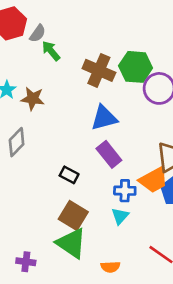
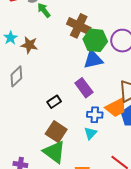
green hexagon: (136, 67) -> (95, 40), moved
blue triangle: (104, 118) -> (93, 60), moved
black rectangle: (69, 175) -> (54, 102), turned -64

